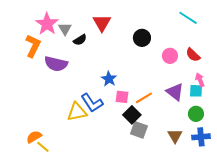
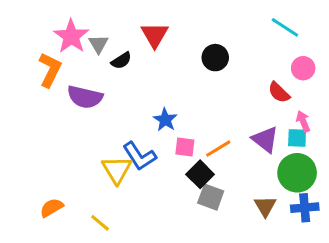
red semicircle: (193, 55) -> (279, 92), moved
pink circle: (170, 56) -> (303, 68), moved
yellow triangle: (77, 112) -> (117, 170), turned -50
green circle: (196, 114) -> (297, 173), size x1.6
yellow line: (43, 147) -> (100, 223), moved

